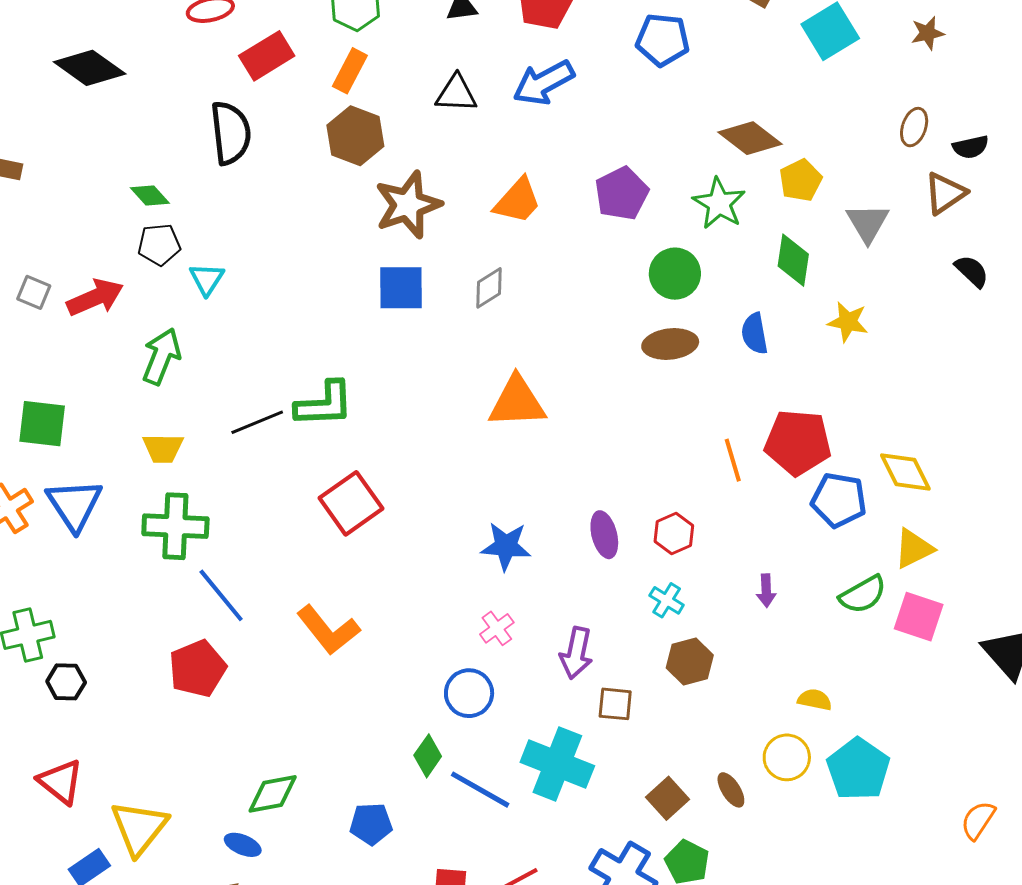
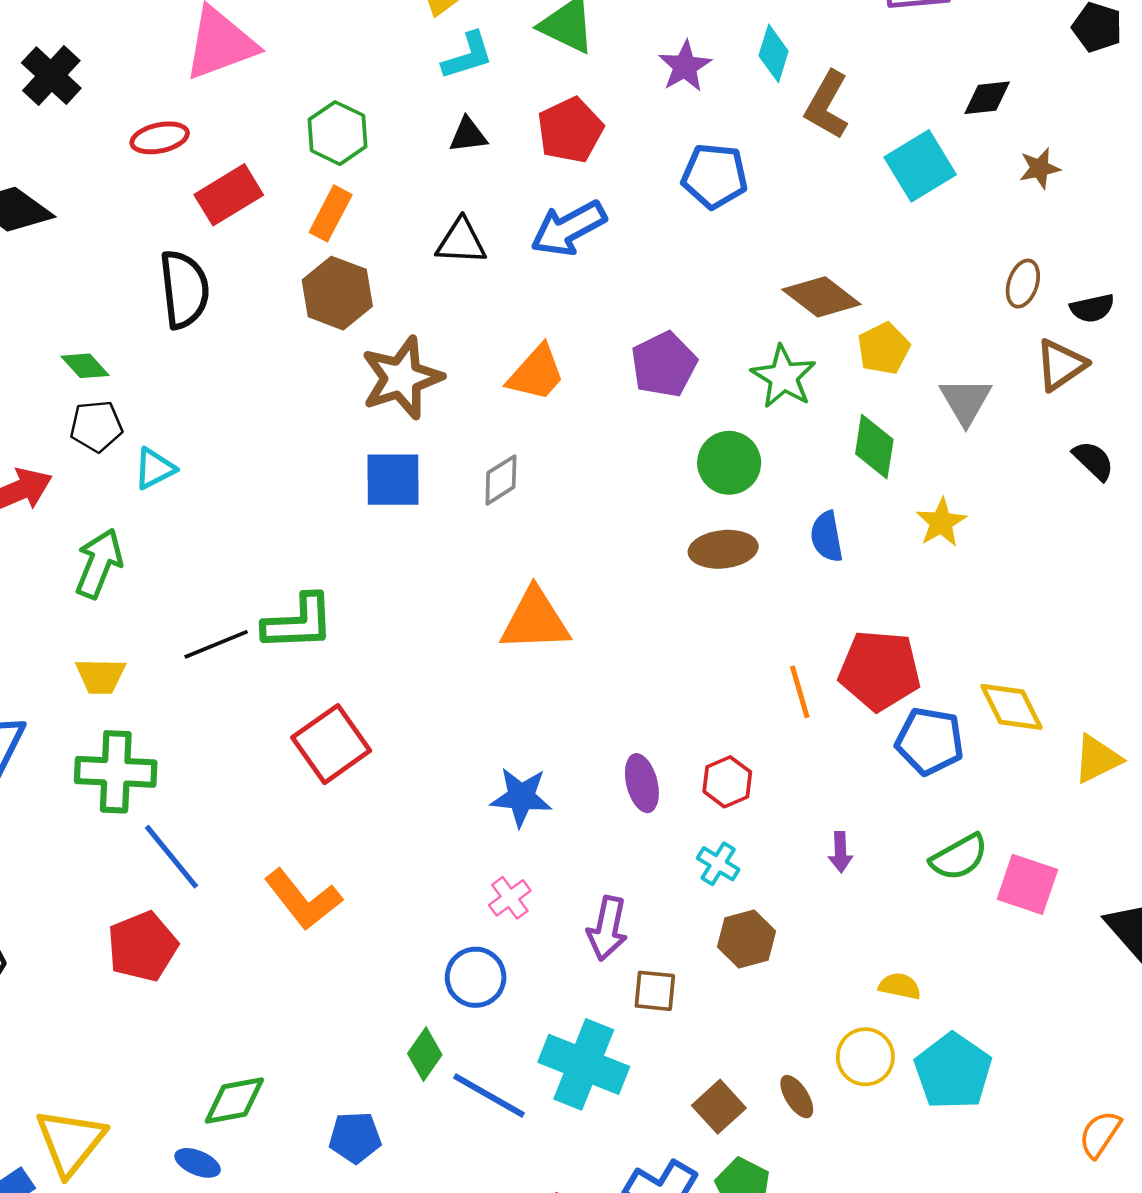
cyan triangle: (207, 279) -> (155, 469), turned 30
yellow star: (848, 322) -> (941, 522), turned 30
yellow triangle: (914, 549) -> (1097, 759), moved

